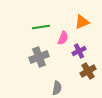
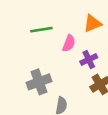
gray cross: (39, 57) -> (39, 82), moved

